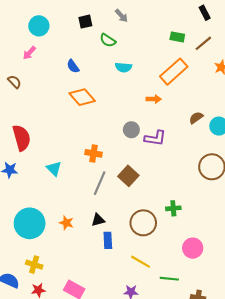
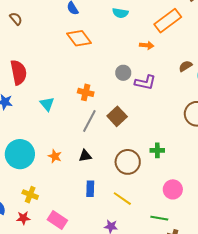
blue rectangle: (108, 240) -> (90, 189), moved
yellow cross: (34, 265) -> (30, 195), moved
green line: (169, 279) -> (159, 218), moved

